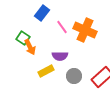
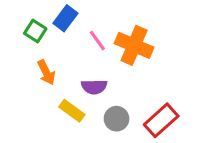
green square: (23, 38) -> (35, 31), moved
yellow rectangle: (46, 71) -> (72, 111), turned 63

